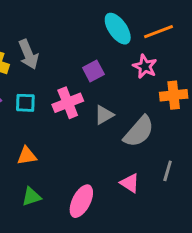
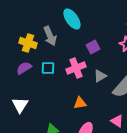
cyan ellipse: (118, 29) -> (72, 19), moved
orange triangle: (27, 156) -> (80, 103), moved

